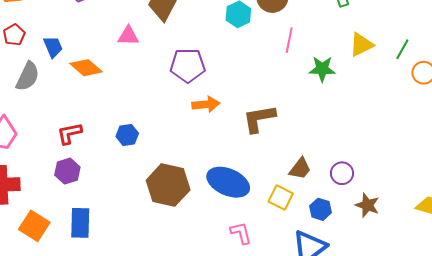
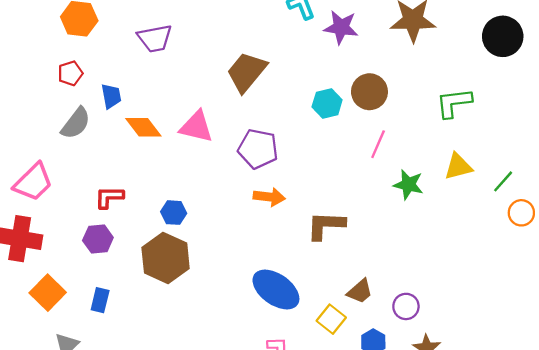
pink triangle: (128, 36) -> (196, 127), moved, size x1.4
brown hexagon: (168, 185) -> (166, 258), moved
blue rectangle: (80, 223) -> (100, 300), size x0.7

